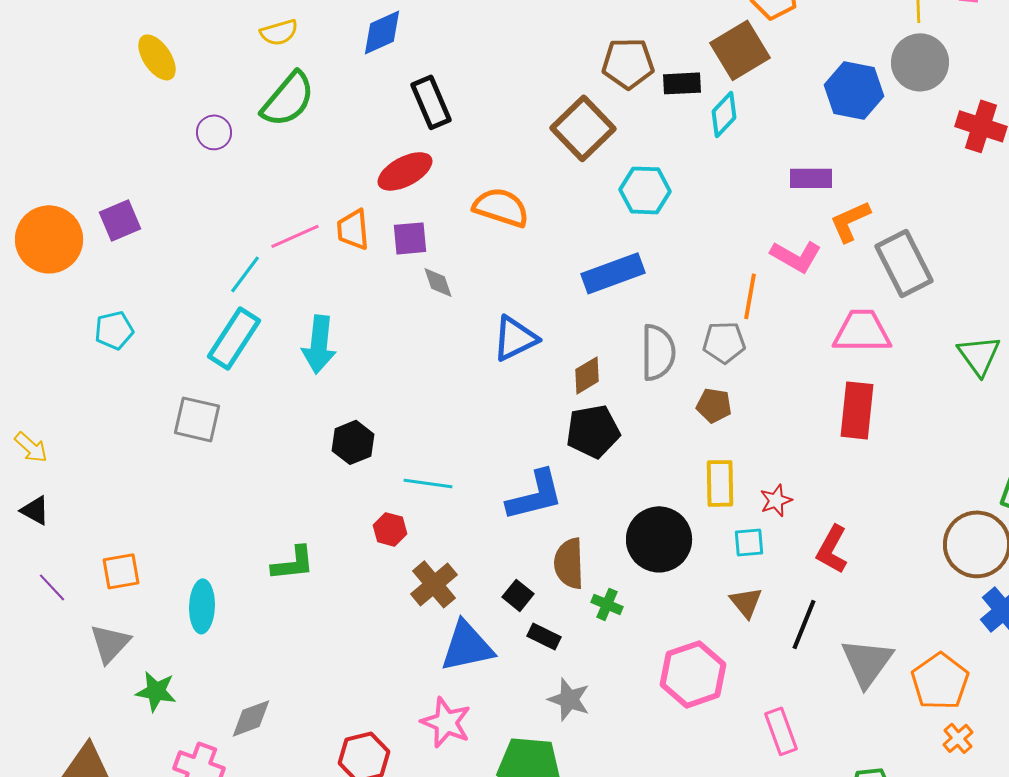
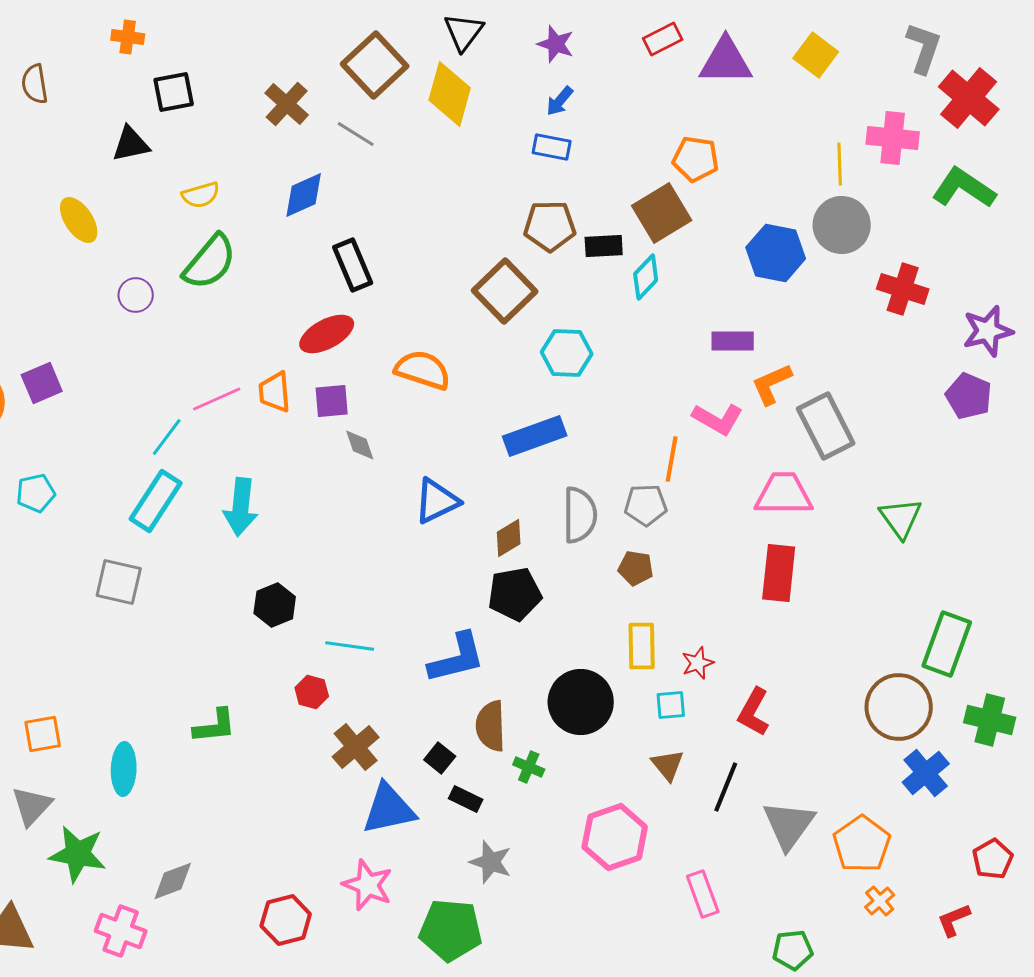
green star: (156, 691) -> (78, 854), size x1.4

